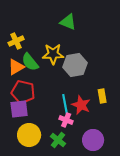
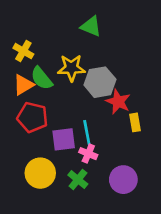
yellow cross: (16, 41) -> (23, 51), turned -35
red star: (81, 105) -> (118, 102), moved
purple square: (19, 109) -> (64, 139), moved

